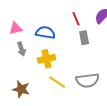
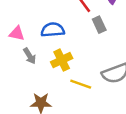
pink triangle: (16, 28) -> (17, 33), turned 40

